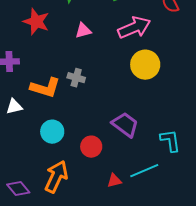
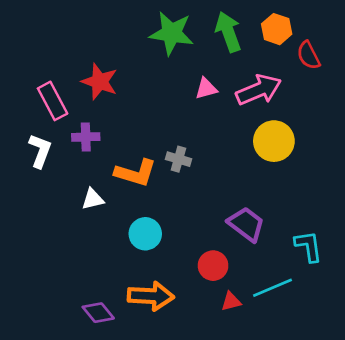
red star: (36, 22) -> (100, 82), moved
pink triangle: (83, 31) -> (206, 89), moved
red circle: (91, 147) -> (213, 266), moved
orange arrow: (56, 177) -> (151, 296), turned 68

